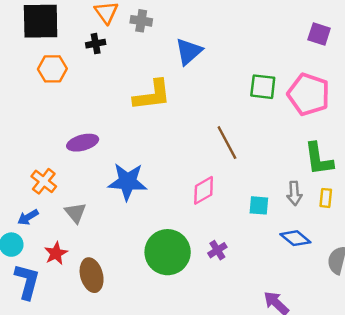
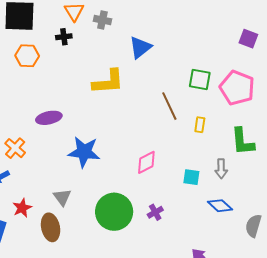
brown line: (227, 143) -> (169, 106), moved
yellow rectangle: (326, 198) -> (200, 125), moved
gray triangle: (75, 213) -> (62, 197), moved

